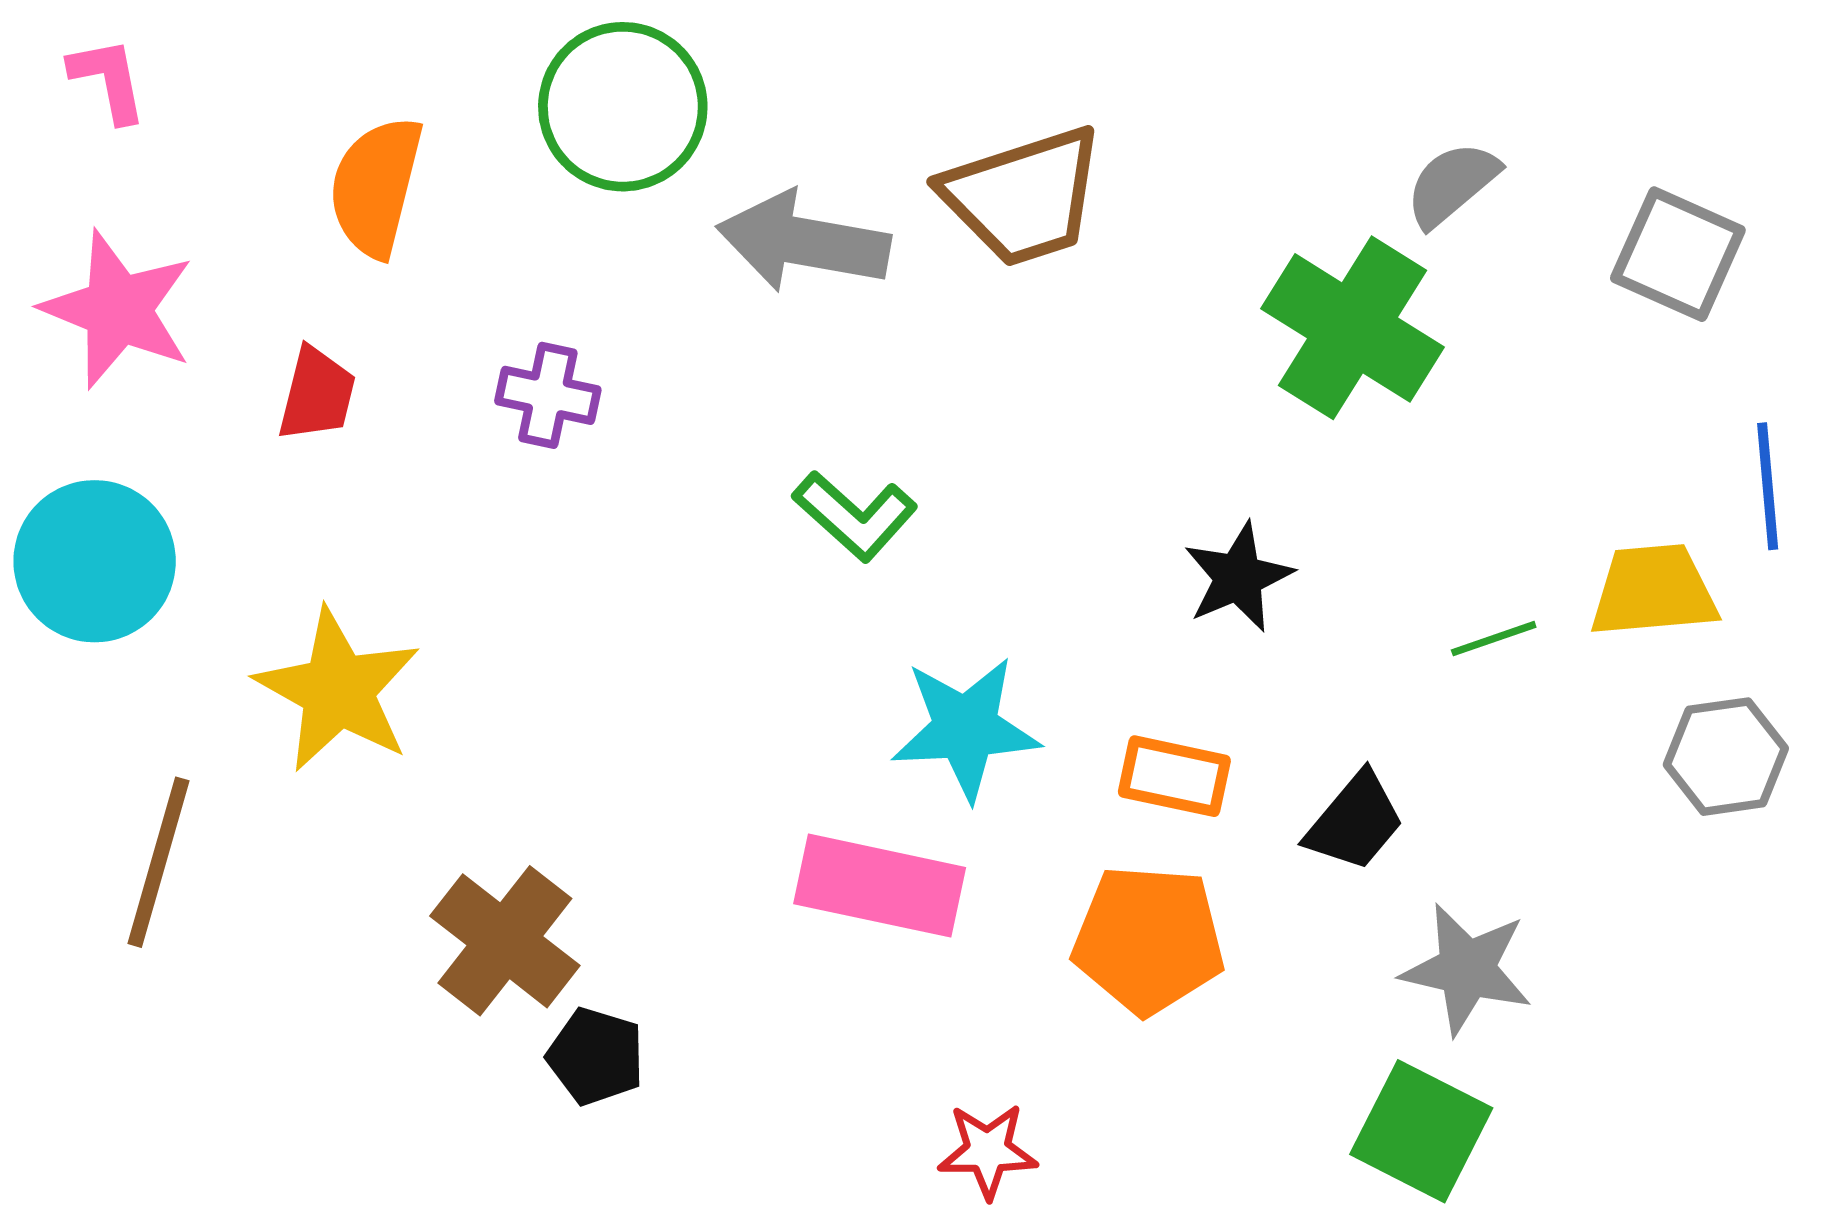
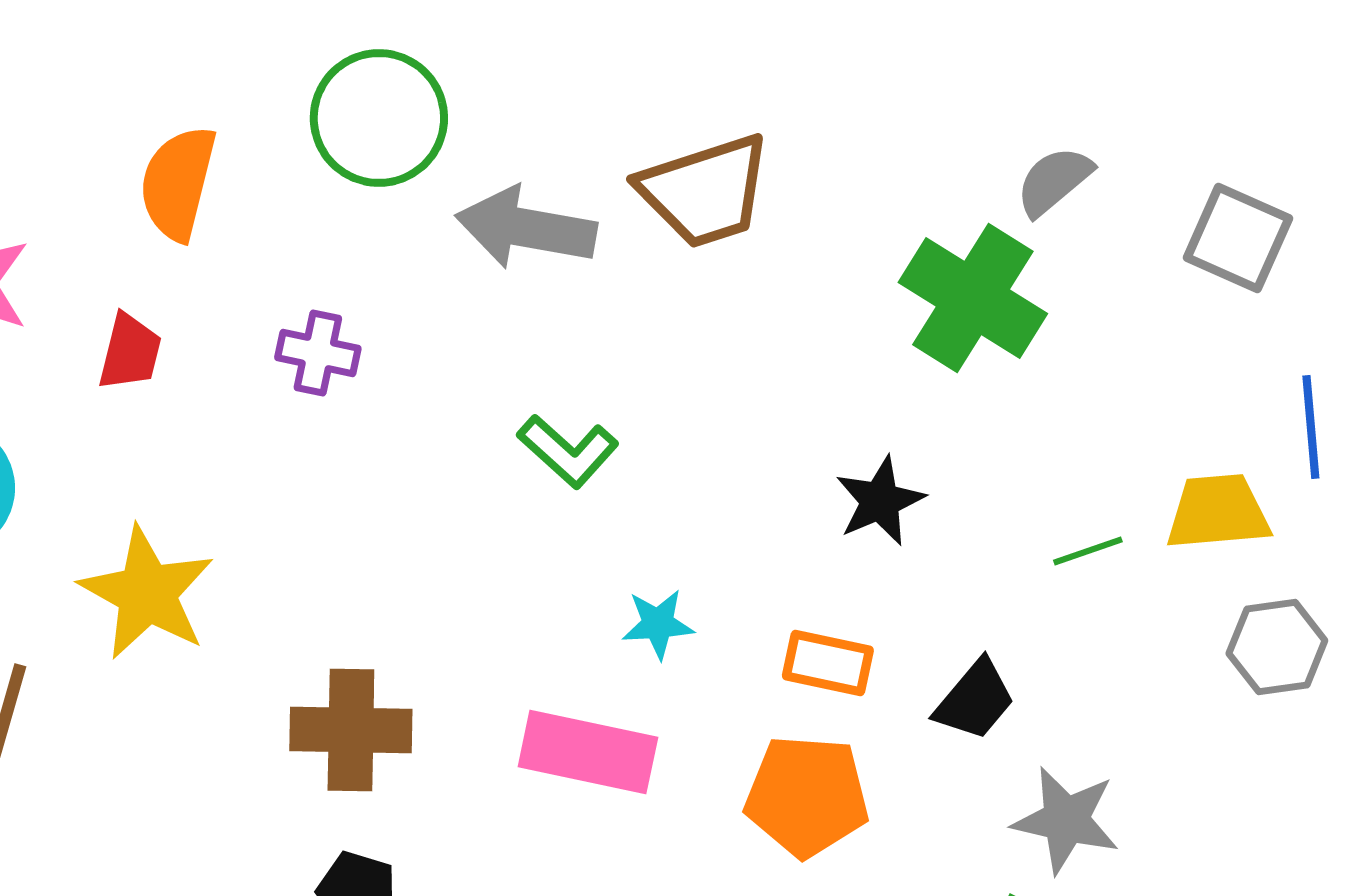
cyan star: (966, 728) -> (658, 624), size x0.6
brown cross: (505, 941) -> (351, 730), moved, turned -37

